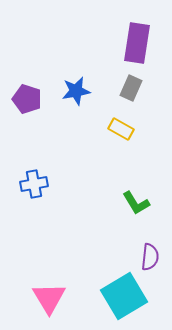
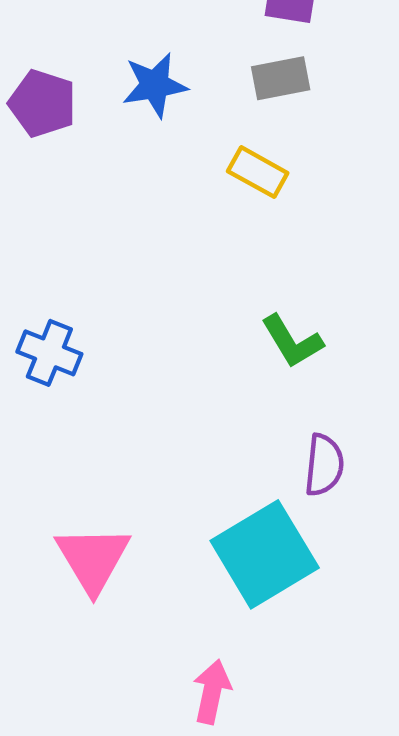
gray rectangle: (131, 88) -> (281, 78), turned 55
blue cross: (34, 184) -> (49, 353), moved, turned 32

